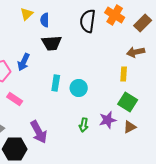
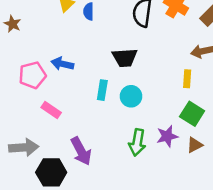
black trapezoid: (52, 43) -> (125, 58), moved
blue arrow: (24, 62) -> (62, 64), turned 78
green arrow: (84, 125) -> (137, 142), size x1.5

